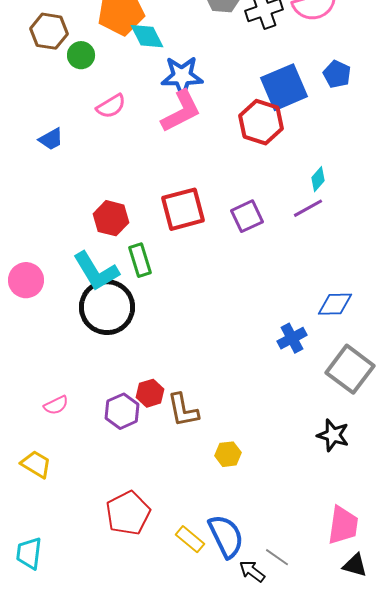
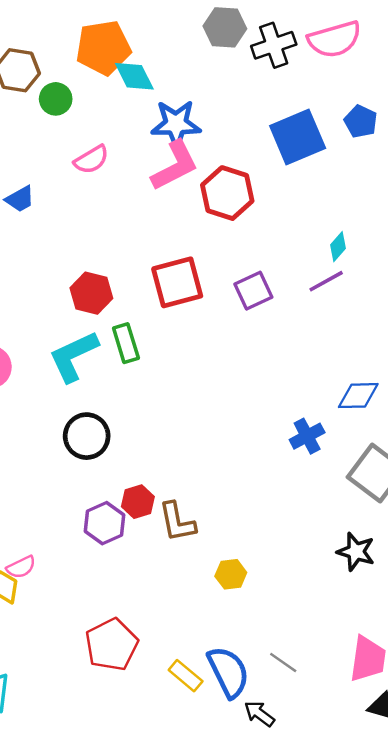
red hexagon: (261, 122) -> (227, 193), moved
cyan L-shape: (96, 271) -> (74, 356), turned 96
black circle: (107, 307) -> (87, 436), moved, size x0.7
pink semicircle: (56, 405) -> (21, 567), moved
gray line: (277, 557) -> (283, 662), moved

